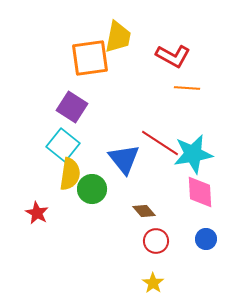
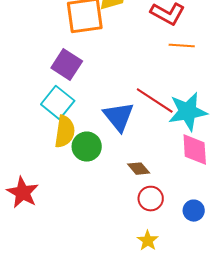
red star: (37, 213) -> (23, 193), moved, size x1.4
blue circle: (206, 239) -> (194, 211), moved

